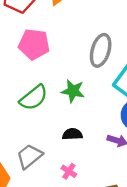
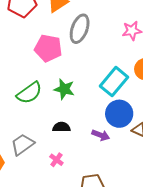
pink pentagon: (34, 44) -> (48, 48), moved
gray ellipse: (101, 50) -> (80, 29), moved

